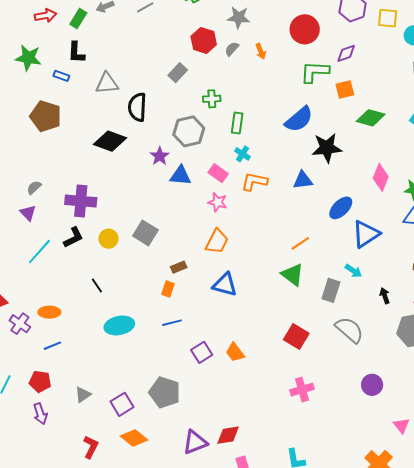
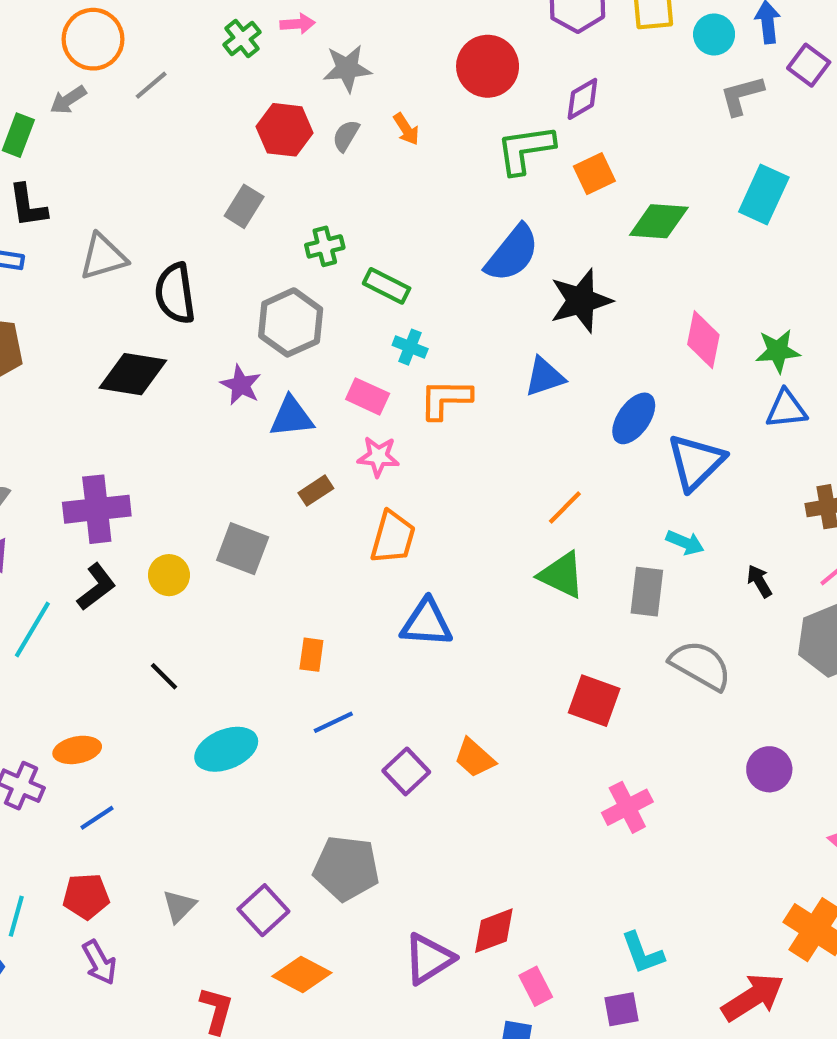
green rectangle: (237, 123) -> (387, 286), turned -60
brown rectangle: (179, 267) -> (316, 491), moved

